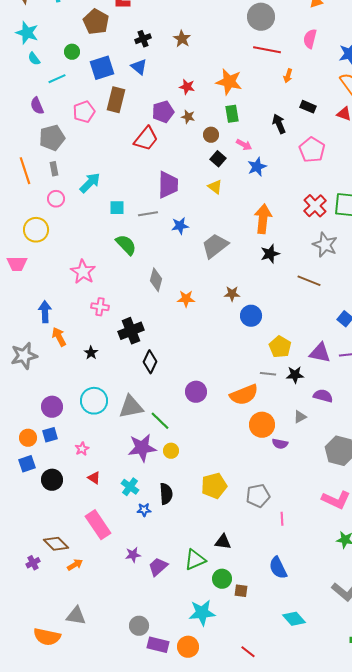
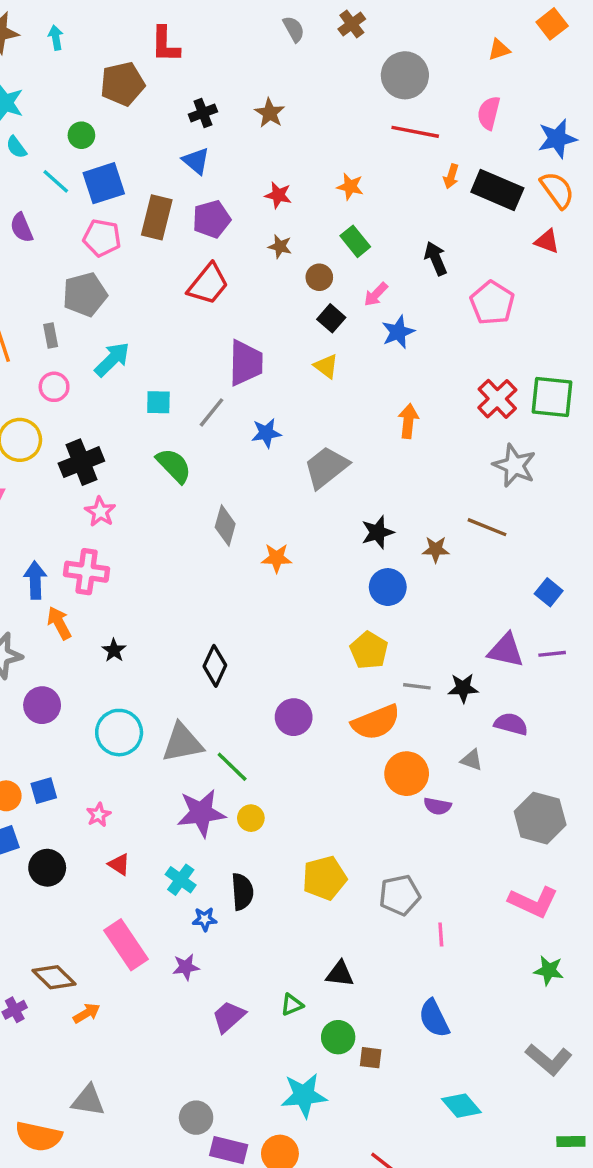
brown pentagon: (96, 22) -> (122, 84), turned 30
blue square: (102, 68) -> (104, 183), moved
cyan line: (57, 79) -> (56, 181), turned 66
orange star: (229, 82) -> (350, 187), size x0.6
black rectangle: (308, 107) -> (497, 190), moved, size x1.8
pink pentagon: (84, 112) -> (102, 238), turned 30
purple pentagon: (163, 112) -> (211, 219), moved
green rectangle: (232, 114) -> (355, 241), turned -30
gray pentagon: (52, 138) -> (85, 294), moved
pink arrow: (244, 145) -> (376, 294), turned 105
gray line: (148, 214) -> (211, 412), turned -42
orange arrow: (263, 219) -> (408, 421), size x0.7
black star: (270, 254) -> (378, 532), moved
pink star: (83, 272) -> (100, 512), size x0.7
brown star: (232, 294) -> (436, 549), moved
pink cross: (100, 307) -> (87, 572), moved, size x1.4
black cross: (131, 331) -> (81, 462), moved
yellow pentagon: (280, 347) -> (369, 650), moved
purple circle: (52, 407) -> (42, 705), moved
gray triangle: (300, 417) -> (472, 760), turned 48
purple star: (133, 555) -> (186, 967), moved
green triangle: (195, 560) -> (292, 1005), size x0.6

